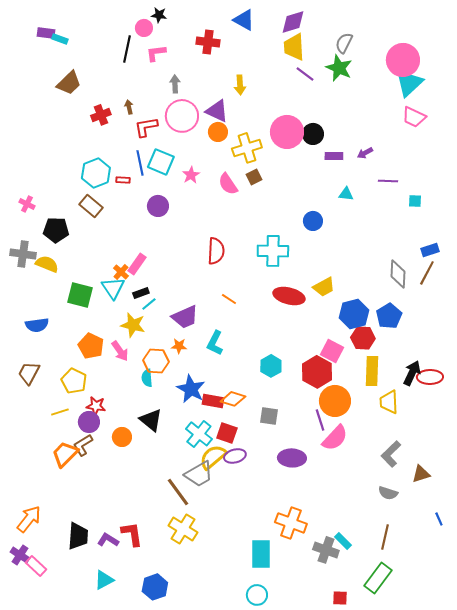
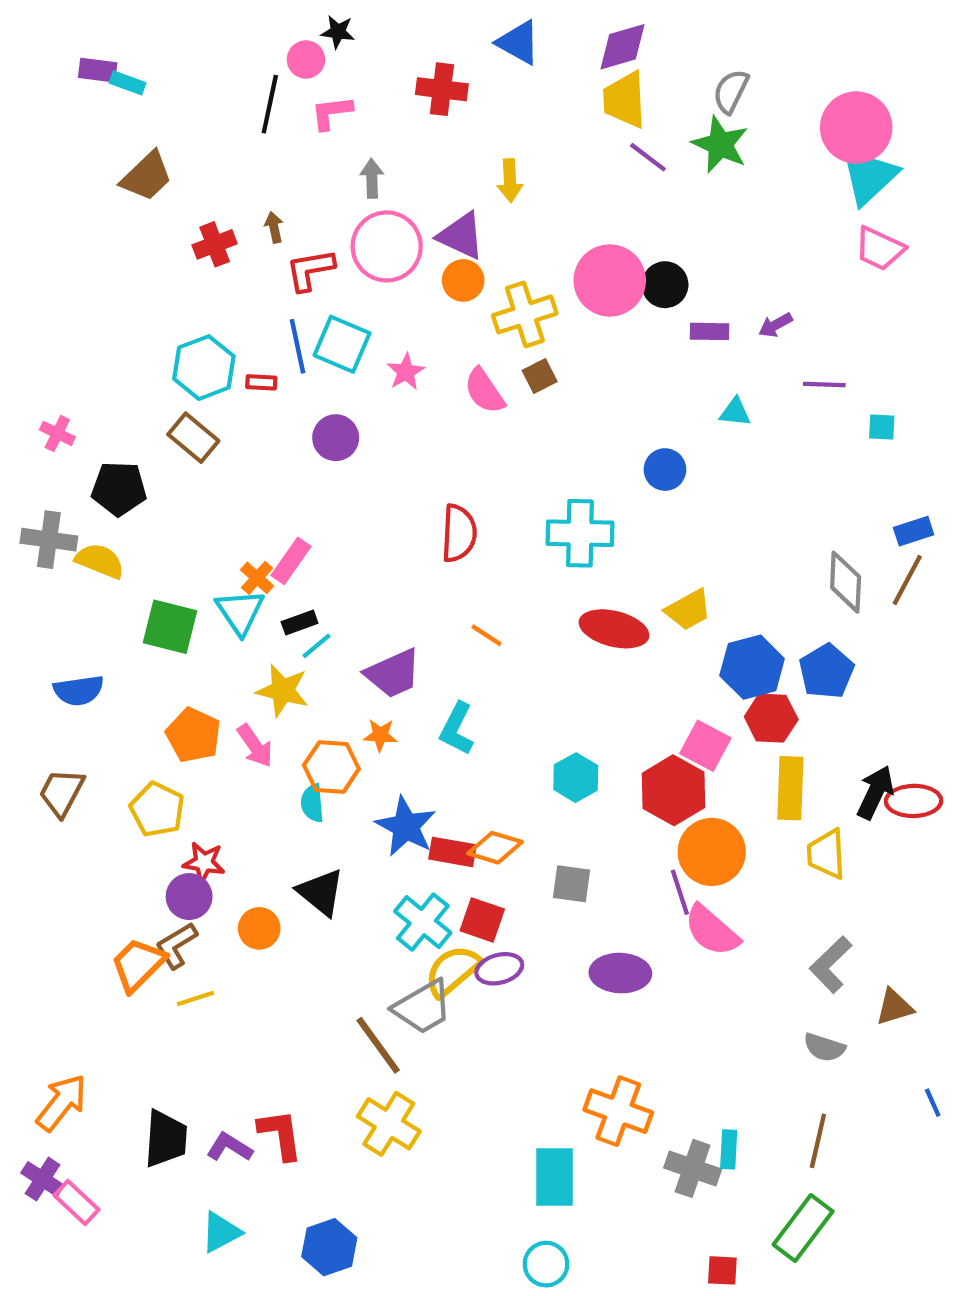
yellow line: (60, 412) -> (195, 999), moved
pink semicircle: (335, 438) -> (712, 931), turned 88
cyan rectangle: (343, 541) -> (729, 1149), turned 48

